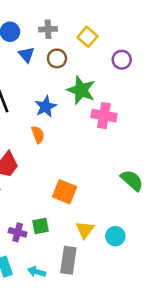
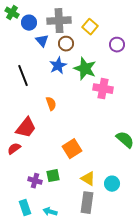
gray cross: (48, 29) -> (59, 21), size x1.6
blue star: (46, 107) -> (58, 66), moved
orange square: (65, 192) -> (72, 149), turned 36
yellow triangle: (85, 230) -> (88, 179), turned -35
gray rectangle: (68, 260) -> (87, 203), moved

